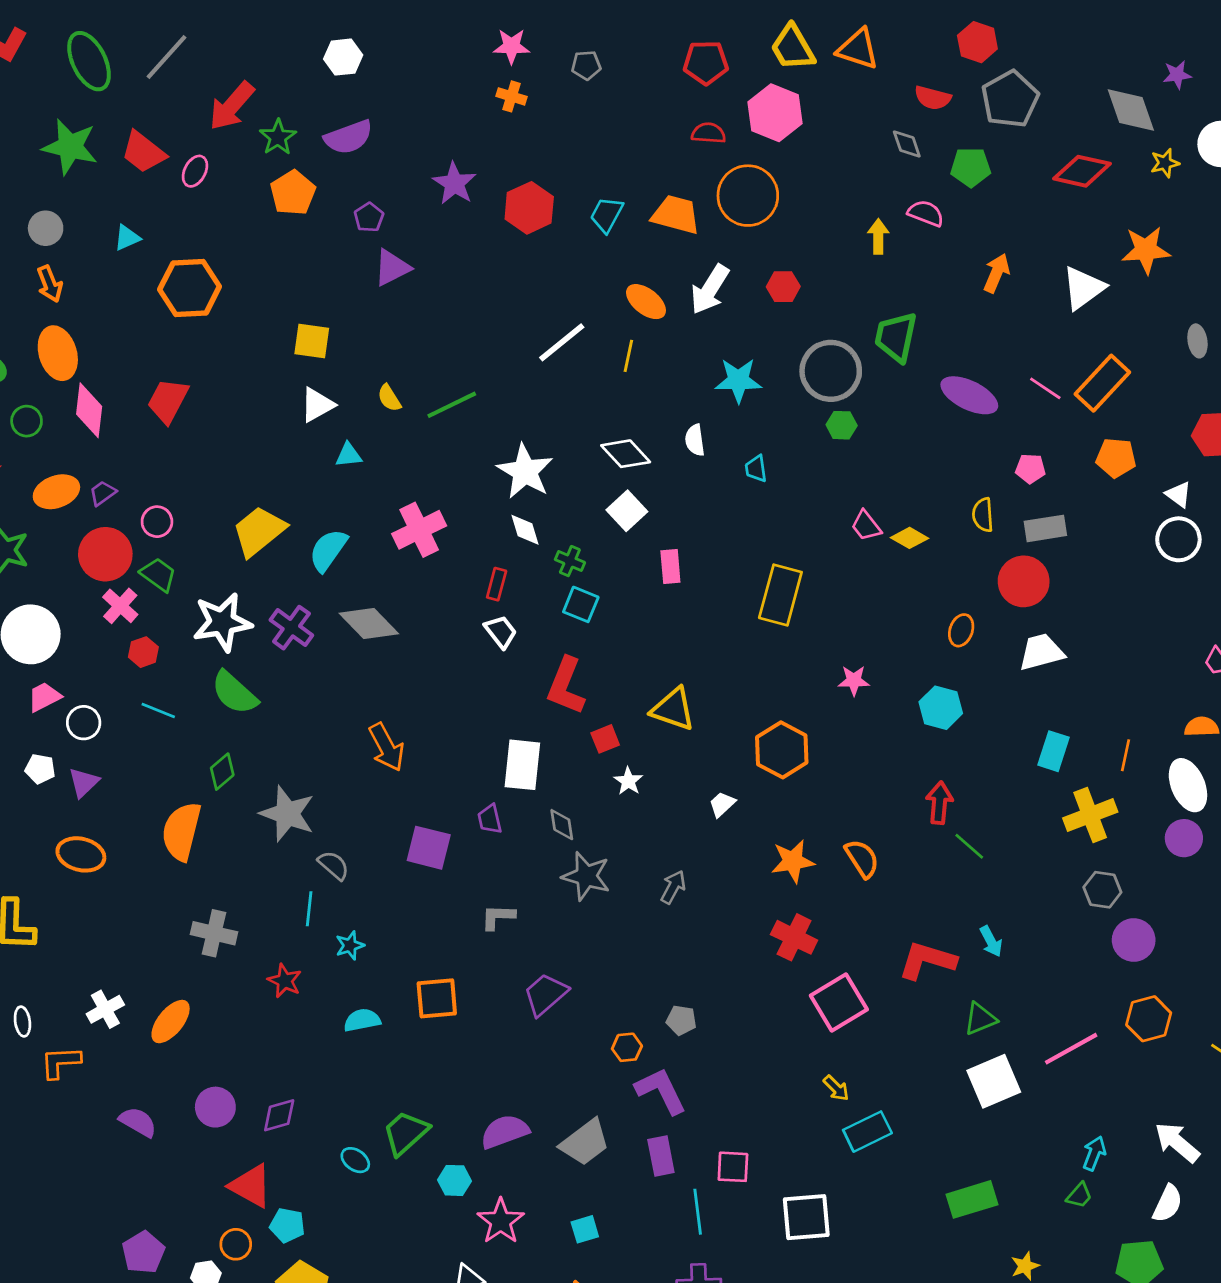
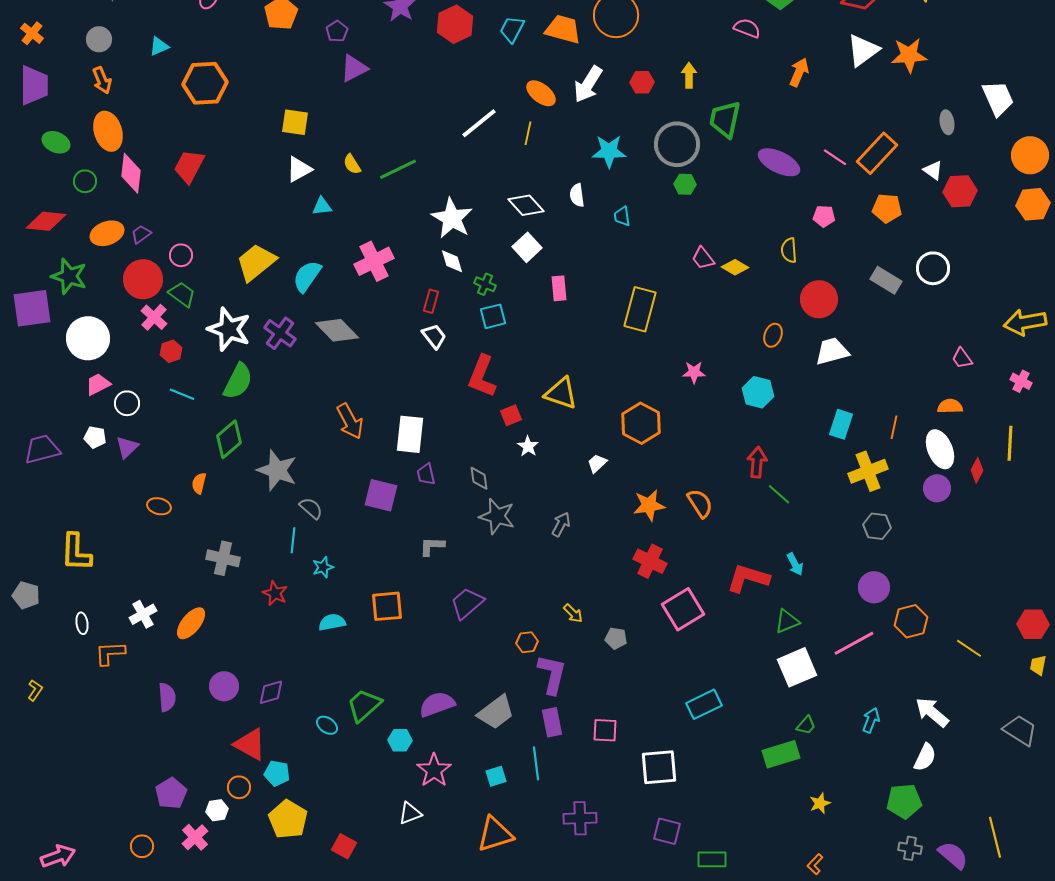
yellow arrow: (878, 236) -> (689, 75), moved
white triangle: (1083, 288) -> (863, 50), moved
white triangle: (1178, 494) -> (933, 170), moved
gray rectangle: (1045, 528) -> (886, 280), moved, turned 40
cyan square: (581, 604) -> (493, 316), turned -36
white star: (222, 622) -> (229, 329), turned 30
green semicircle: (234, 693) -> (238, 381), turned -105
white rectangle: (522, 765) -> (410, 434), moved
green diamond: (222, 772) -> (229, 439), size x1.4
orange semicircle: (181, 831) -> (199, 483), size x0.5
orange ellipse: (81, 854) -> (159, 506), moved, size x0.7
purple circle: (1134, 940) -> (874, 587), moved
gray pentagon: (681, 1020) -> (616, 638), moved
yellow arrow: (836, 1088) -> (573, 613), moved
purple L-shape: (661, 1091) -> (552, 674), turned 39
purple semicircle: (138, 1122) -> (167, 697), turned 56
green trapezoid: (1079, 1195) -> (806, 725), moved
cyan line: (698, 1212) -> (536, 763), moved

